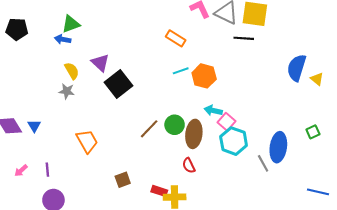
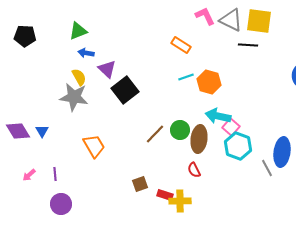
blue arrow: (63, 39) -> (86, 53), moved
gray star: (67, 91) -> (74, 97), size x1.8
cyan arrow: (213, 111) -> (218, 116), size x1.4
brown square: (123, 180) -> (140, 184), moved

